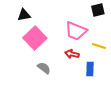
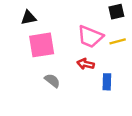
pink square: (35, 38) -> (42, 45), turned 35
yellow line: (99, 46) -> (118, 41), moved, turned -32

